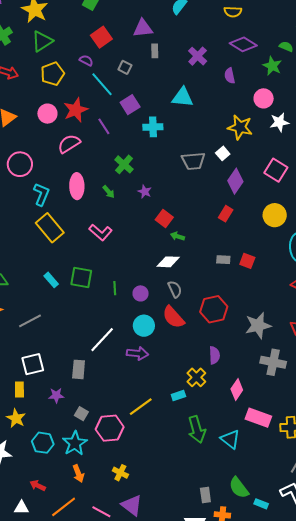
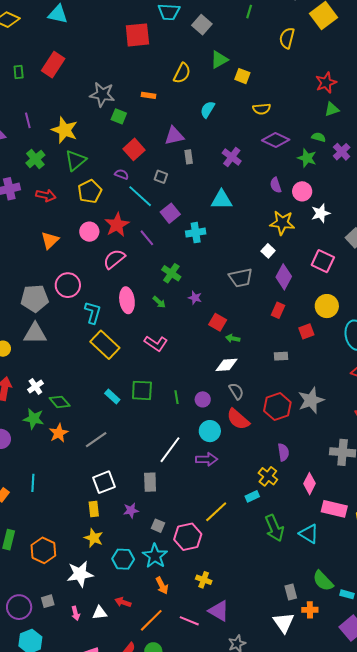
purple semicircle: (230, 76) -> (276, 185), moved
gray trapezoid: (193, 161) -> (241, 278), moved
red square: (247, 261) -> (306, 331), moved, turned -35
gray star: (258, 325) -> (311, 400), moved
white triangle: (22, 508) -> (100, 613), moved

